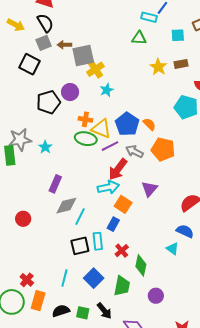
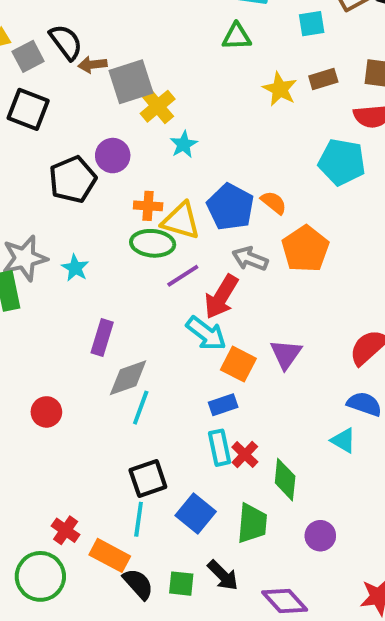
black semicircle: (45, 23) -> (66, 42), moved
gray square: (44, 43) -> (28, 56), moved
purple line: (110, 146) -> (183, 276), moved
orange pentagon: (163, 149) -> (305, 249), turned 30
cyan arrow: (108, 187) -> (206, 333), turned 55
purple triangle: (149, 189) -> (286, 354), moved
cyan line: (80, 217) -> (141, 408), moved
blue rectangle: (113, 224) -> (223, 405), turned 48
cyan rectangle: (98, 241) -> (220, 448), moved
black square: (80, 246) -> (148, 478), moved
orange rectangle: (38, 301) -> (110, 555), moved, turned -72
black semicircle: (61, 311) -> (138, 584), turned 72

